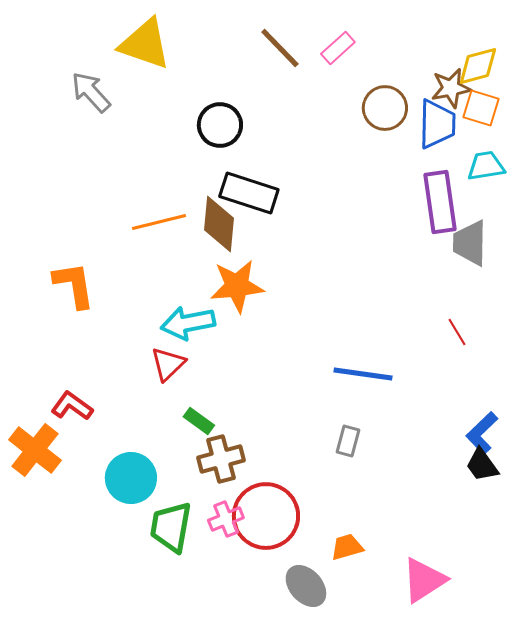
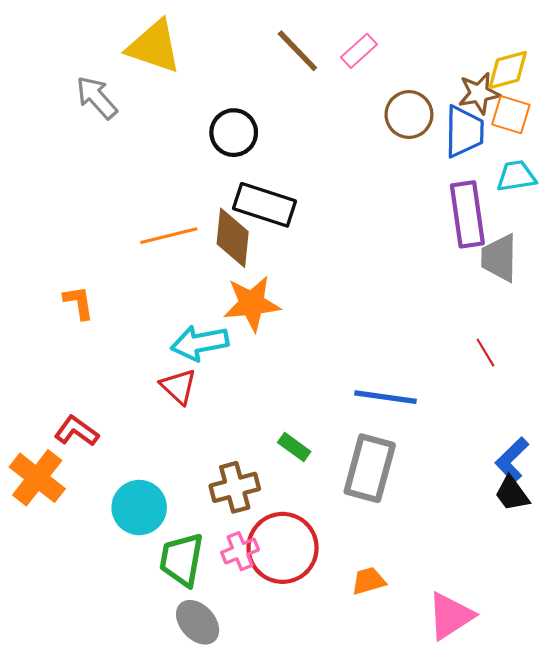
orange L-shape: (74, 285) -> (79, 303), size x0.7
red triangle: (168, 364) -> (178, 386), turned -33
green rectangle: (199, 421) -> (294, 447), moved
gray rectangle: (348, 441) -> (370, 468), size x2.0
gray ellipse: (306, 586) -> (198, 622), moved

